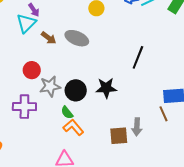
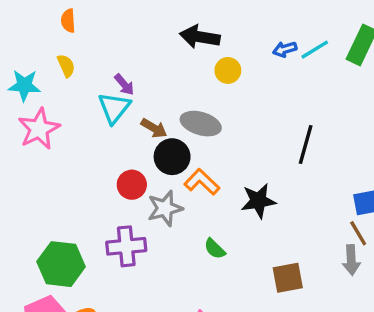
black circle: (76, 90) -> (172, 157), moved
green semicircle: (67, 113) -> (215, 249), moved
orange L-shape: (73, 127) -> (202, 182), moved
gray arrow: (137, 127) -> (351, 260), moved

